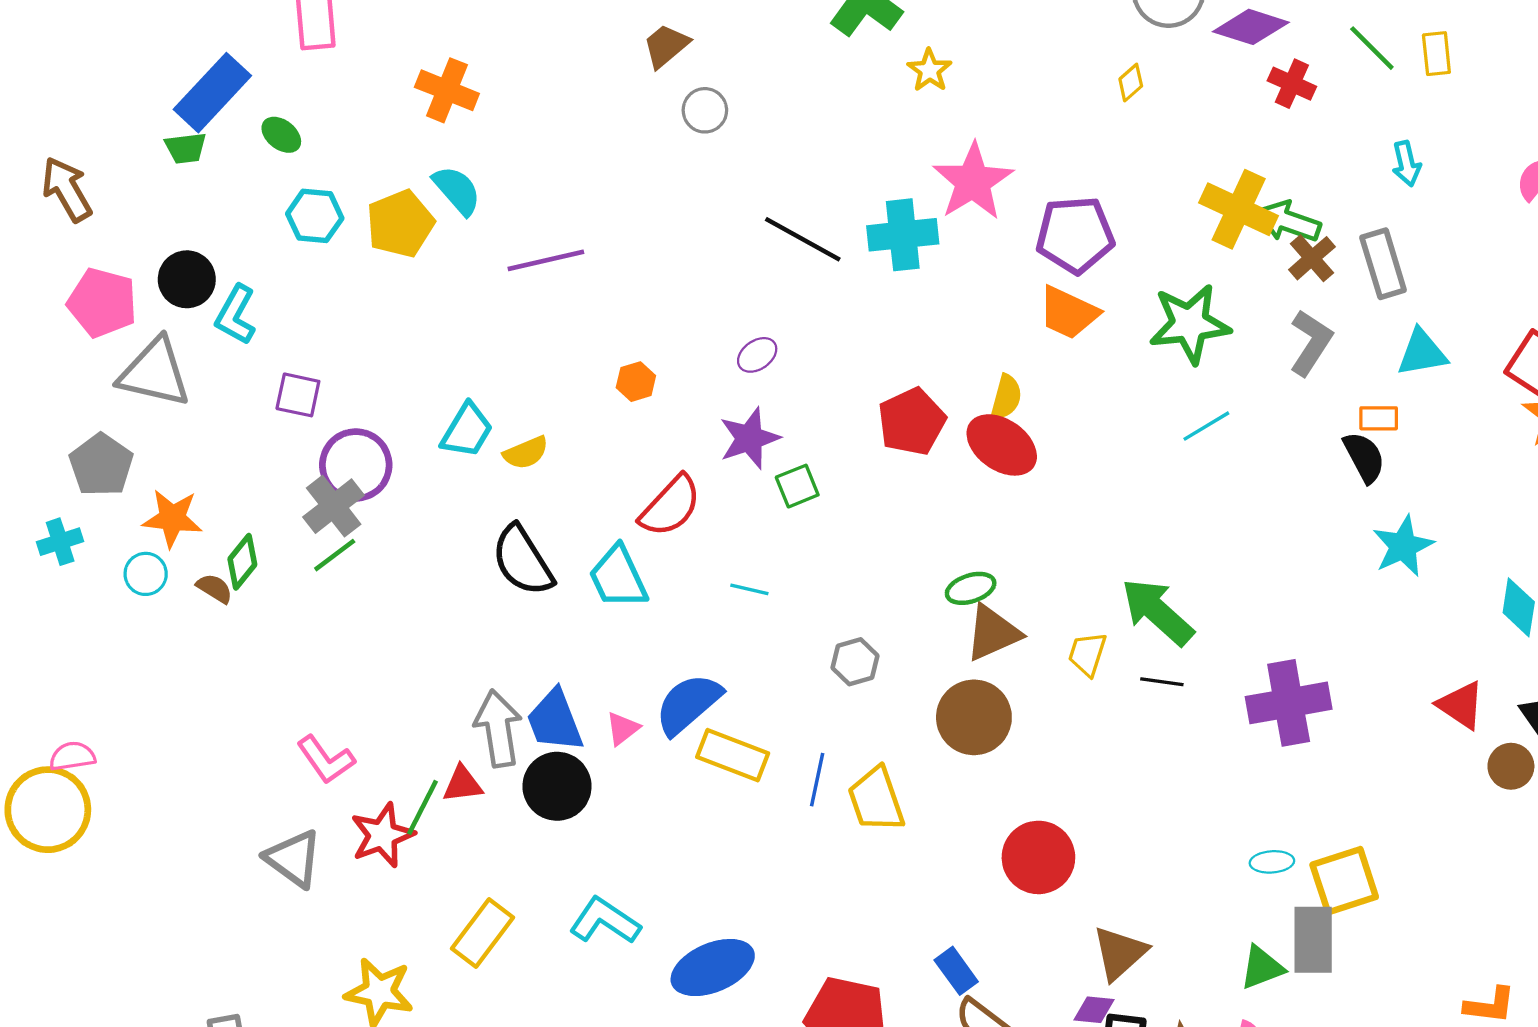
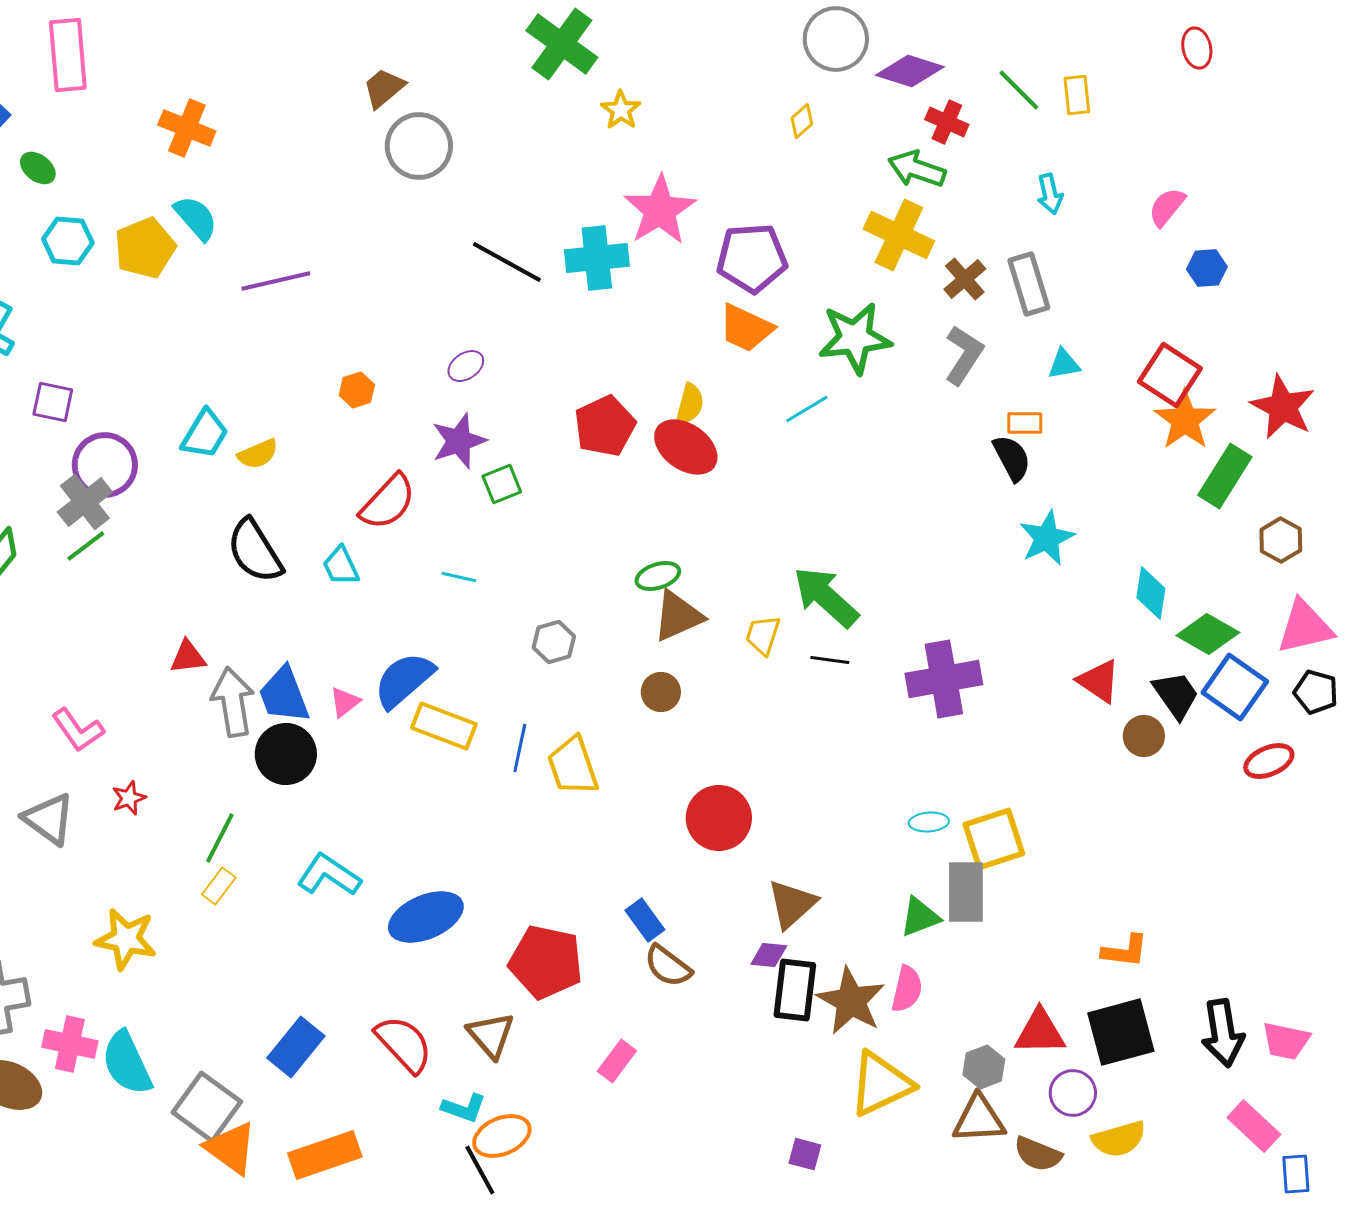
gray circle: (705, 110) -> (419, 146), size x1.6
green arrow: (1289, 221) -> (917, 169), moved
cyan triangle: (1422, 353) -> (1064, 364), size x0.7
cyan line: (1206, 426) -> (807, 409), moved
cyan trapezoid: (618, 577) -> (341, 566), size x0.7
brown circle: (974, 717) -> (661, 692), size x0.6
red triangle: (463, 784) -> (188, 657), moved
green line: (422, 807) -> (220, 838), moved
red star: (382, 835) -> (129, 798), size x0.6
yellow rectangle: (483, 933) -> (219, 886), size x0.6

